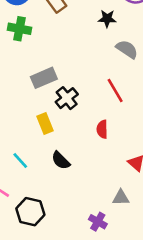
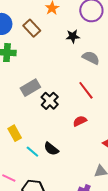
yellow rectangle: (45, 123) -> (15, 133), moved
red semicircle: (102, 129) -> (80, 121), turned 72
cyan line: (20, 160) -> (32, 152), moved

